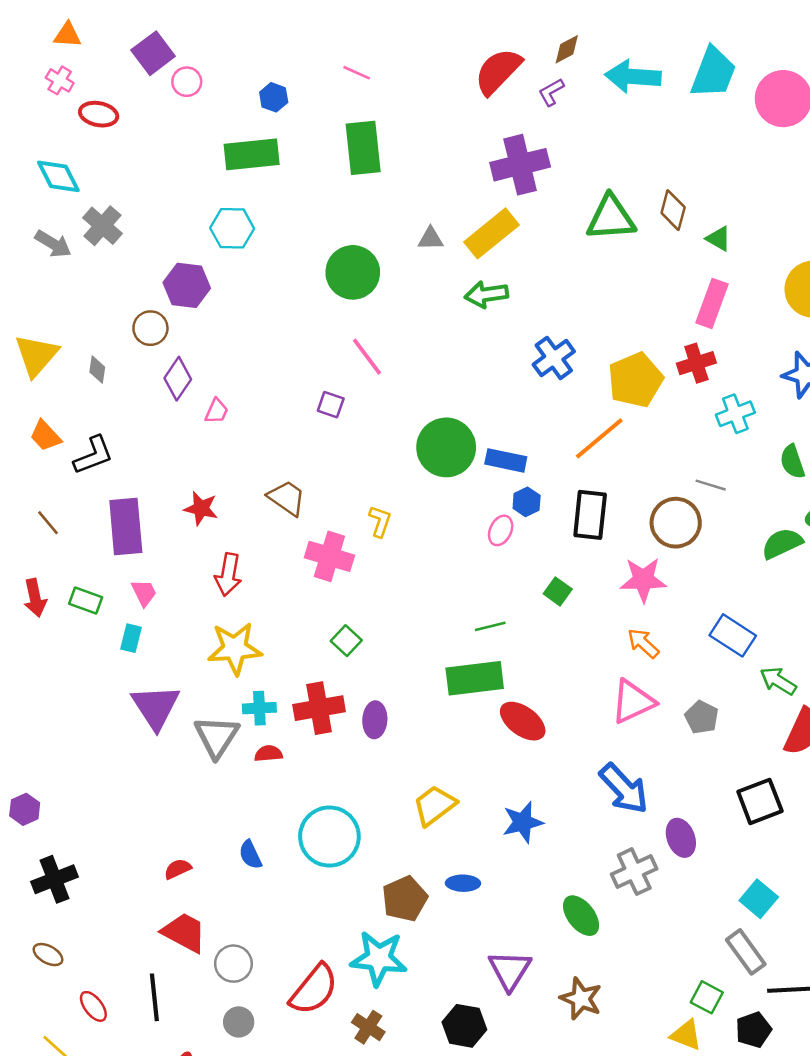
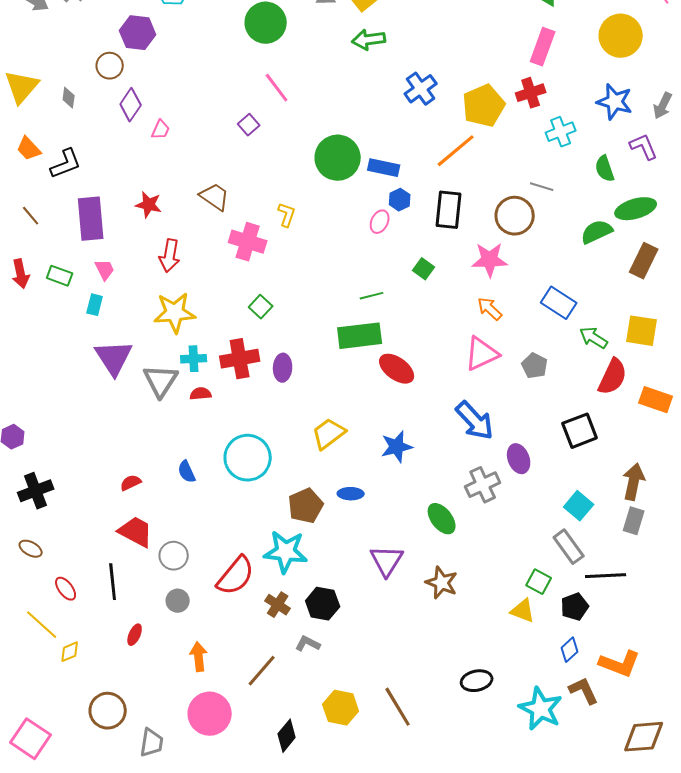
purple square: (331, 405) -> (249, 125), turned 30
black hexagon: (464, 1026) -> (323, 604), moved

